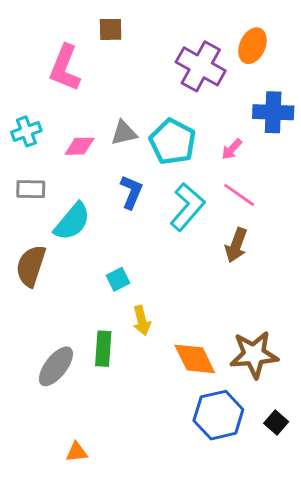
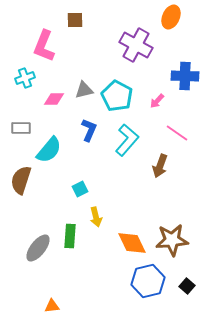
orange ellipse: (252, 46) -> (171, 17), moved
cyan cross: (26, 131) -> (25, 78), moved
pink line: (239, 195) -> (177, 133), moved

